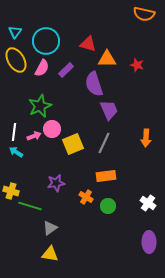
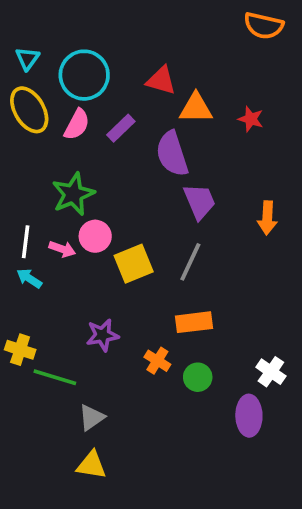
pink arrow: (34, 136) -> (62, 249), turned 40
orange arrow: (146, 138) -> (267, 218), moved
purple ellipse: (149, 242) -> (249, 416), moved

